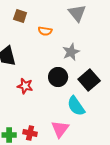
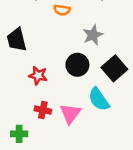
pink triangle: (60, 129) -> (70, 114), moved
red cross: (30, 133) -> (43, 110), moved

